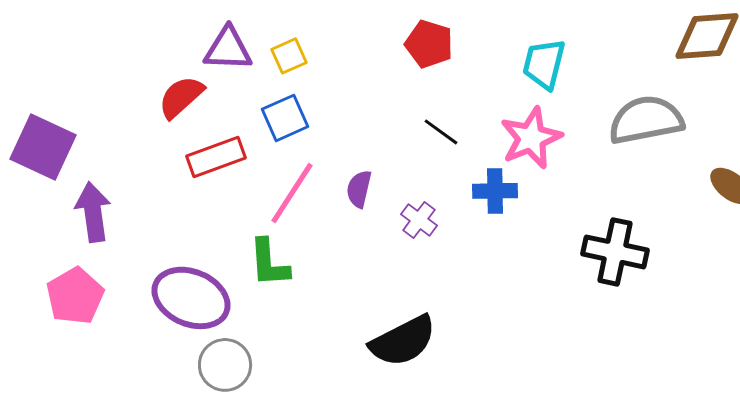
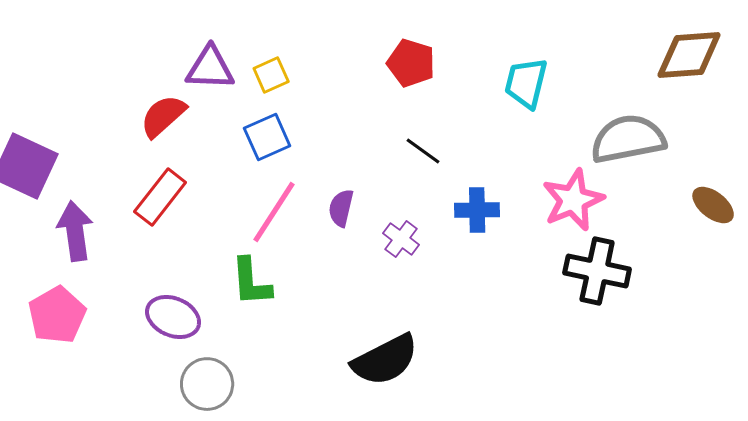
pink star: (531, 138) -> (573, 200), moved
red rectangle: (216, 157) -> (160, 197), moved, turned -32
purple ellipse: (191, 298) -> (173, 317), size x0.7

